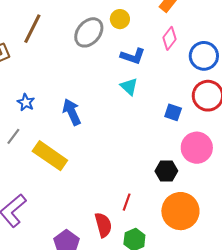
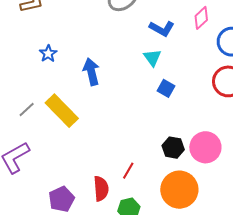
blue square: (173, 112) -> (166, 88), moved
gray line: (13, 136) -> (27, 109), moved
pink circle: (197, 148) -> (205, 147), moved

